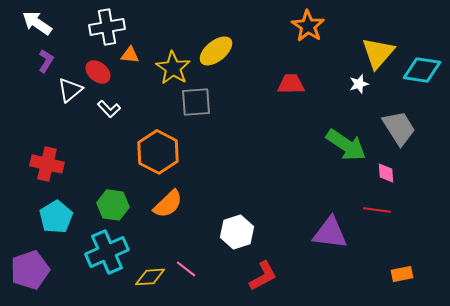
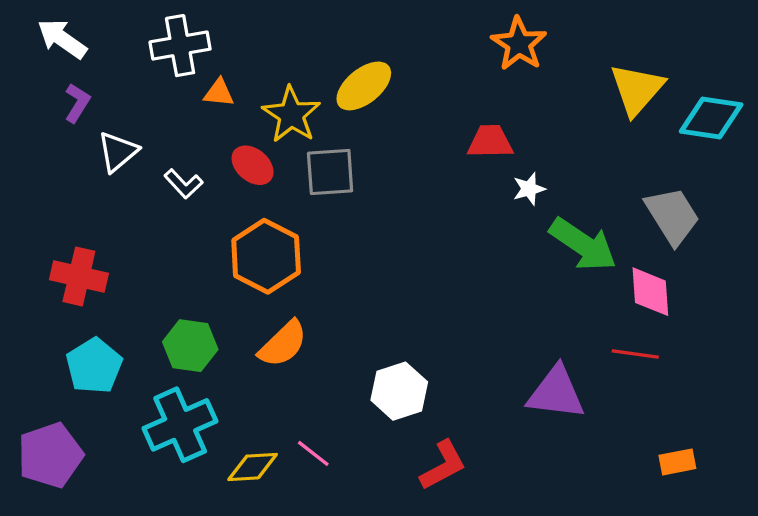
red ellipse: (98, 72) -> (253, 165), moved
white star: (359, 84) -> (529, 189), moved
pink diamond: (386, 173) -> (650, 292), size x1.5

